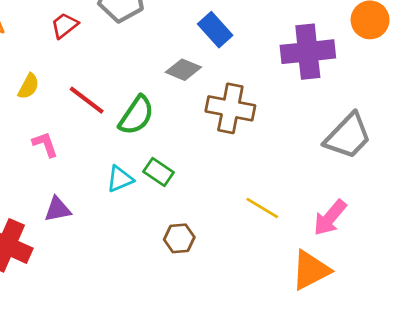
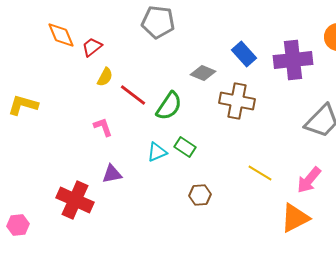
red trapezoid: (64, 25) -> (92, 47), moved
blue rectangle: (215, 30) -> (244, 54), moved
yellow semicircle: (29, 86) -> (105, 77), moved

